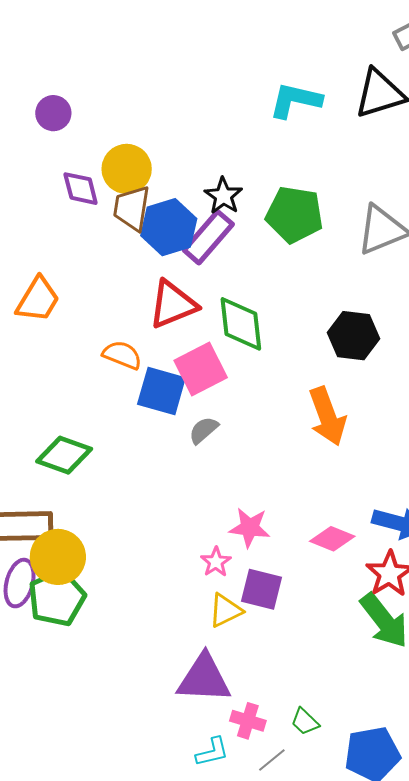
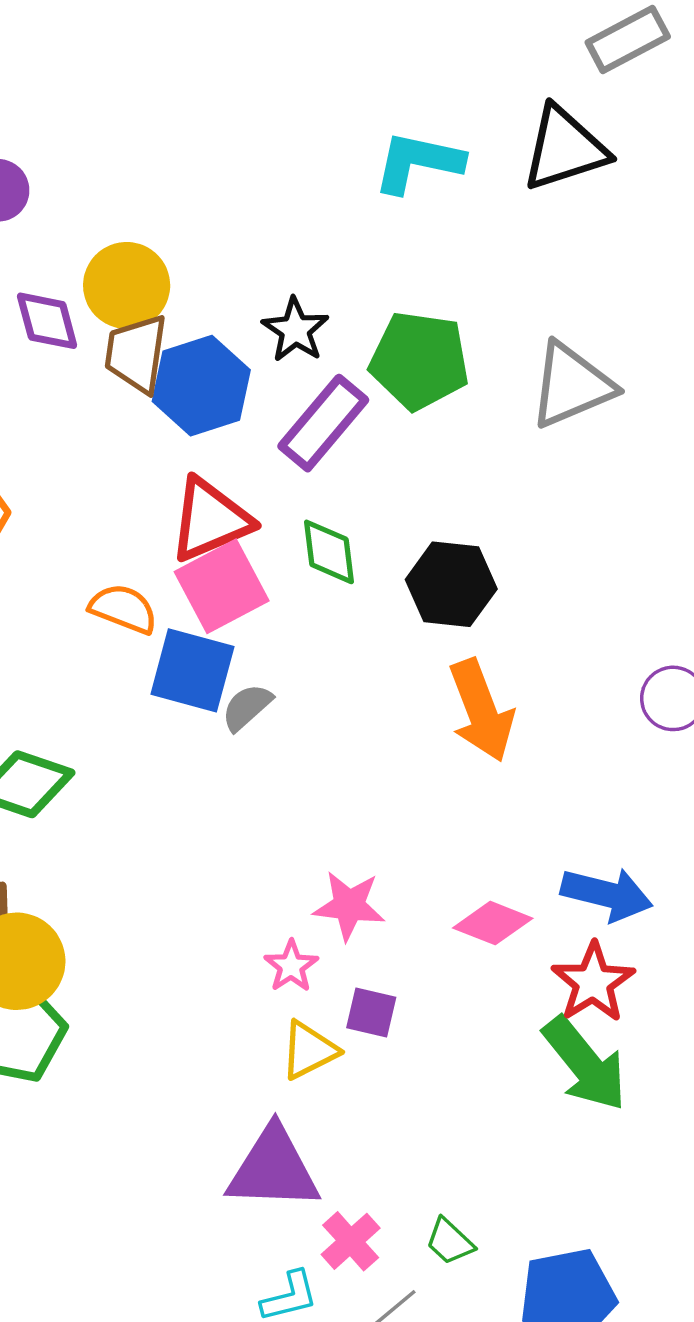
purple rectangle: (208, 237) -> (323, 423), moved
green diamond: (241, 324) -> (329, 552), size x0.7
black hexagon: (353, 336) -> (451, 584), moved
pink square: (201, 369) -> (222, 586), moved
gray semicircle: (204, 430) -> (247, 707), moved
purple square: (262, 589) -> (371, 1013), size x0.7
pink cross: (248, 721) -> (351, 1241), turned 32

